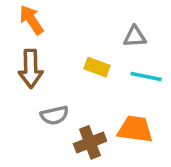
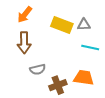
orange arrow: (31, 20) -> (25, 15), turned -108
yellow rectangle: (97, 67) -> (62, 25), moved, size x1.5

